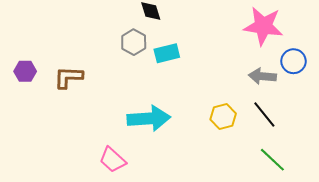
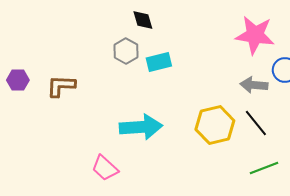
yellow hexagon: (223, 116) -> (215, 125), size x1.5
green line: (272, 160) -> (264, 168), turned -64

